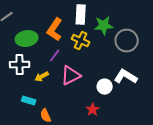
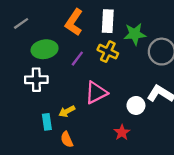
orange L-shape: (55, 30) -> (74, 22), moved
purple line: (55, 56) -> (77, 59), moved
yellow arrow: (42, 77) -> (67, 111), moved
cyan rectangle: (29, 101) -> (47, 122), turned 64

